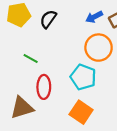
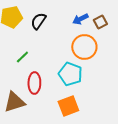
green line: (31, 58) -> (22, 57), turned -72
orange square: (81, 112) -> (68, 106), turned 35

